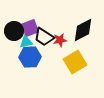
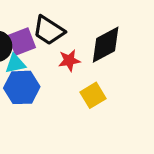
black trapezoid: (44, 37) -> (49, 30), moved
yellow square: (75, 62) -> (93, 95), size x0.7

